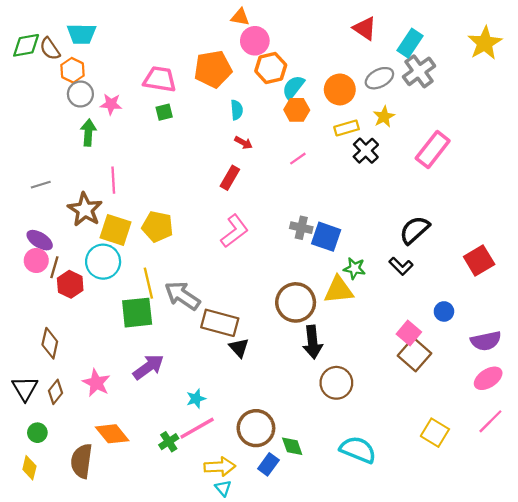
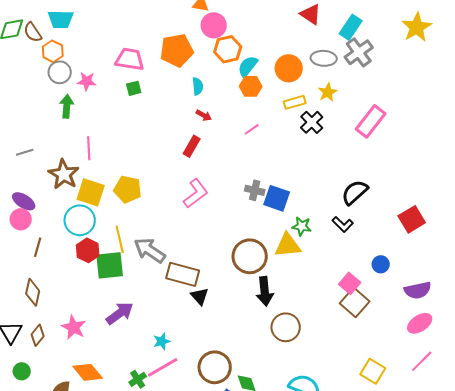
gray ellipse: (379, 78) -> (324, 58), turned 30
brown line: (54, 267) -> (38, 247), moved
red hexagon: (70, 284) -> (88, 250), moved

